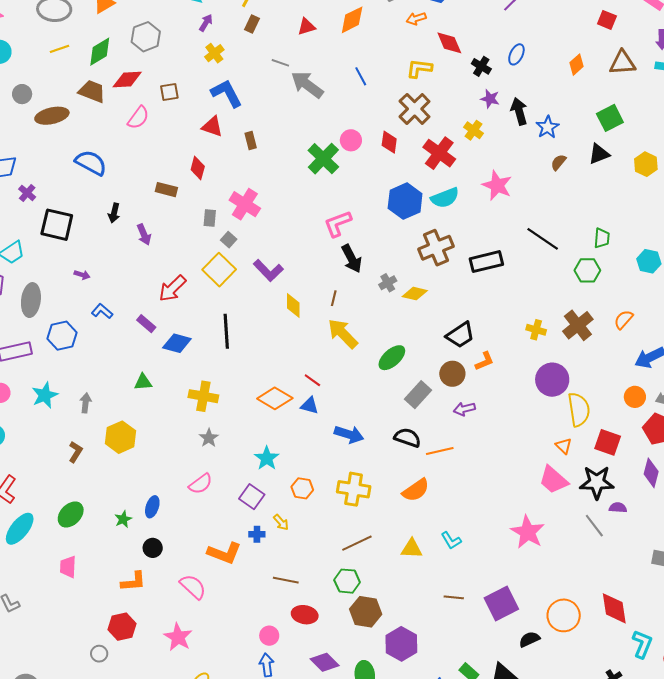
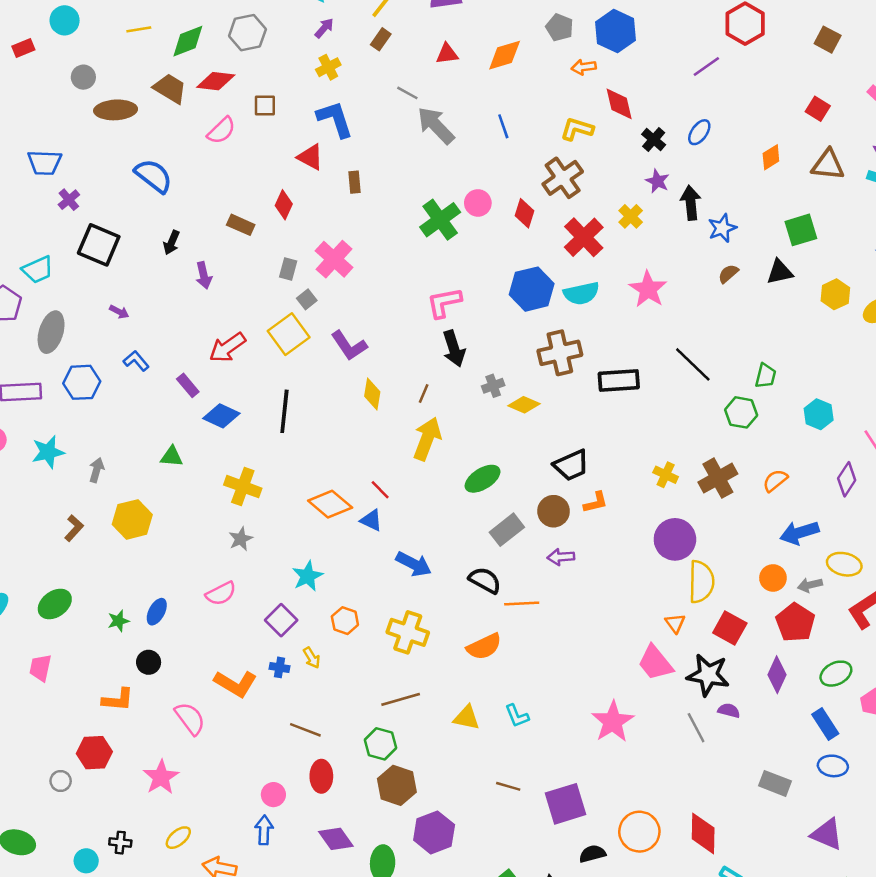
yellow arrow: (343, 334) -> (427, 439), turned 56
red ellipse: (305, 615) -> (321, 776), turned 70

